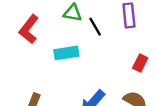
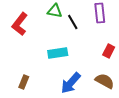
cyan rectangle: (66, 53) -> (58, 53), moved

